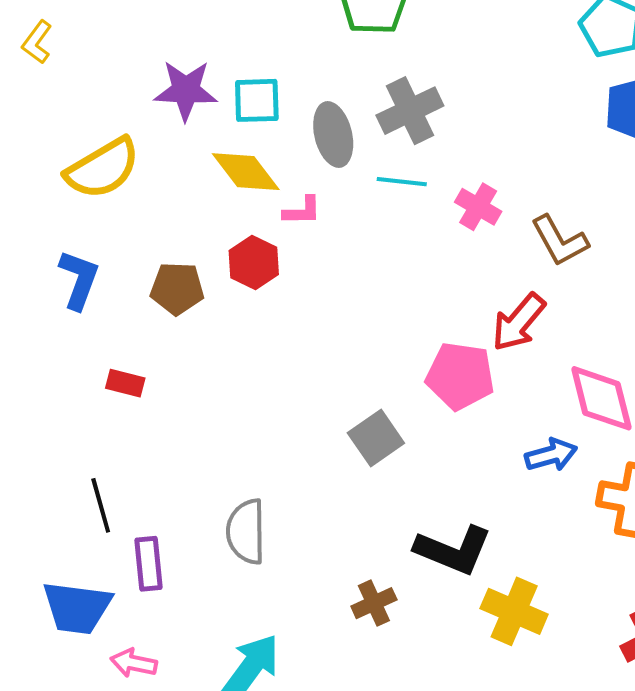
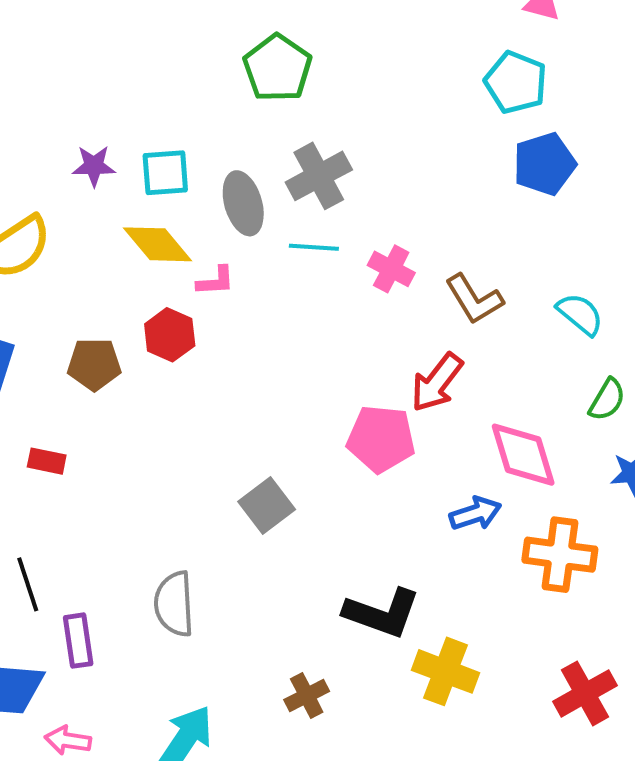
purple star: (186, 90) -> (94, 166), size x0.7
gray square: (376, 438) -> (267, 505), moved
brown cross: (374, 603) -> (307, 695), moved

